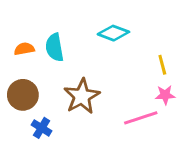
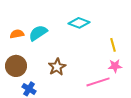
cyan semicircle: (54, 47) -> (38, 33), turned 66
brown star: (82, 96) -> (57, 67), size x0.7

